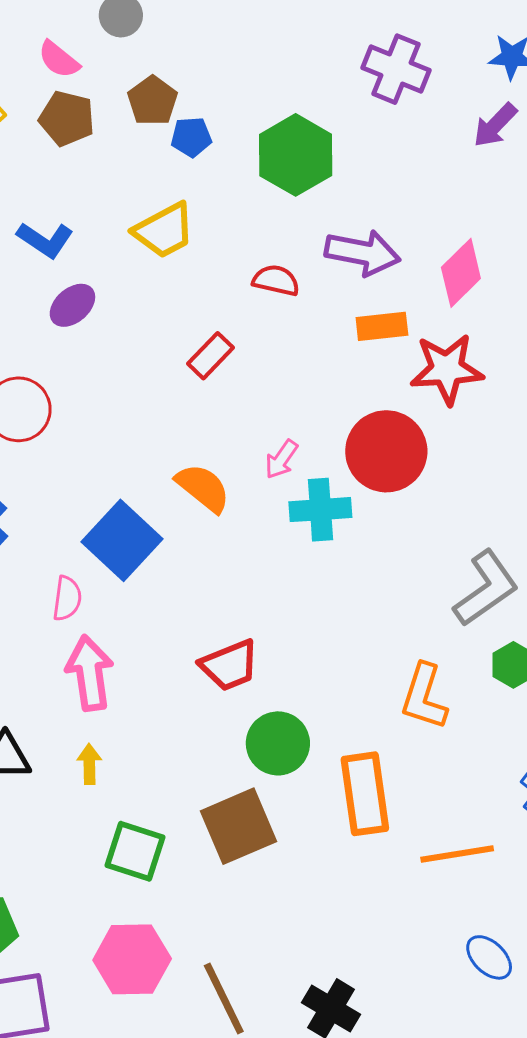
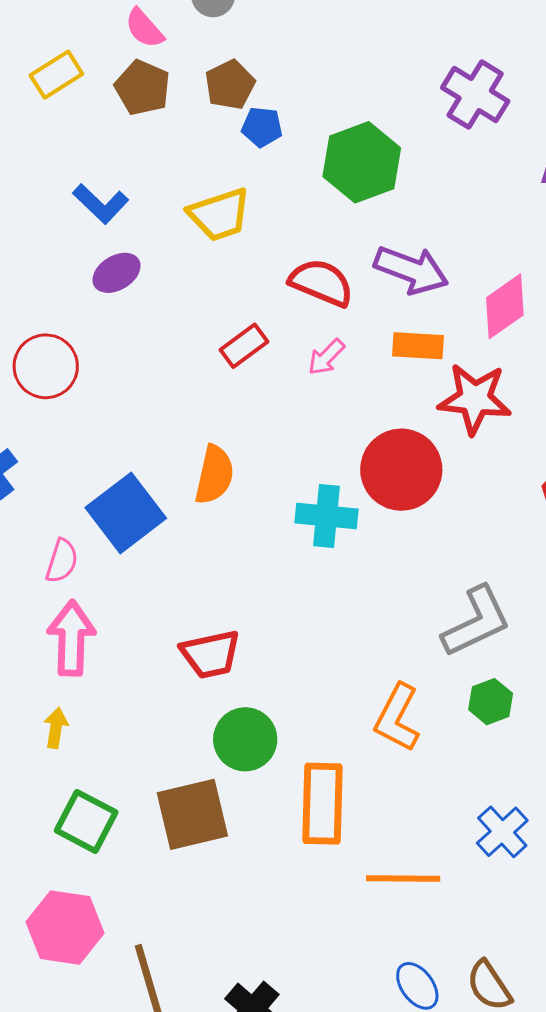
red semicircle: (276, 280) -> (321, 283), size x1.4
pink arrow: (281, 459) -> (326, 357), moved
orange semicircle: (203, 488) -> (214, 475), turned 54

